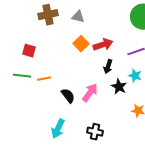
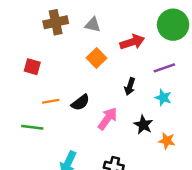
red arrow: (103, 45) -> (132, 42), moved
green line: (22, 76) -> (32, 127), moved
black star: (119, 87) -> (143, 125), moved
black semicircle: (68, 96) -> (80, 103), moved, turned 91

